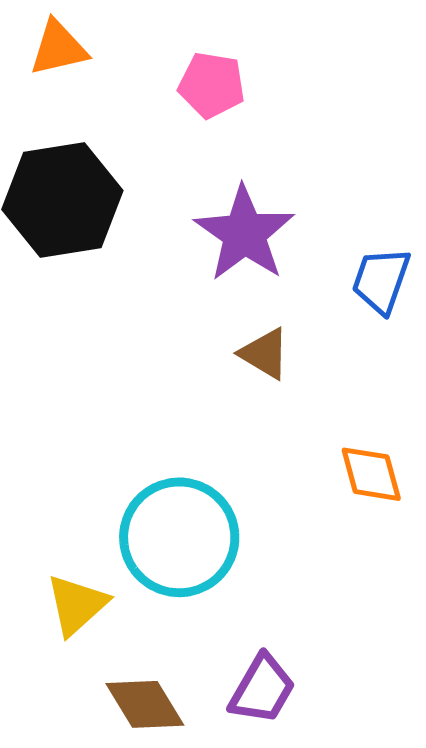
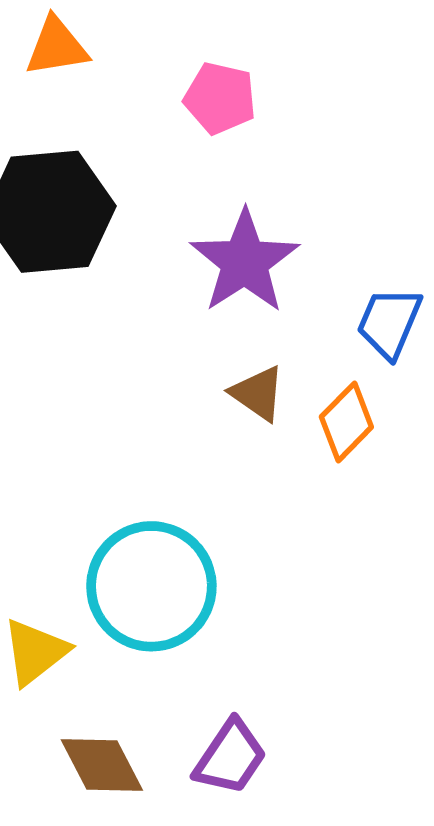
orange diamond: (371, 474) -> (346, 422), moved, turned 56

